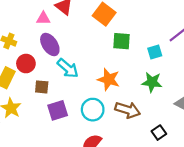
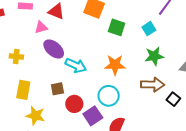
green square: (122, 41) -> (117, 27), turned 30
red circle: (26, 64) -> (74, 104), moved
purple square: (58, 110) -> (93, 116), moved
brown arrow: (128, 110) -> (153, 85), moved

